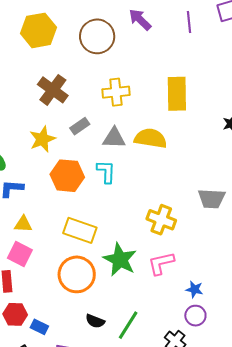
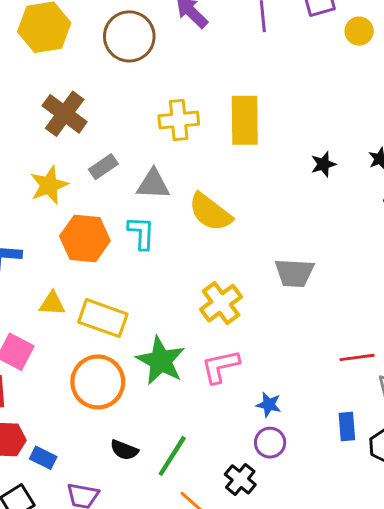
yellow cross: (116, 92) -> (179, 120), moved
yellow semicircle: (151, 138) -> (210, 212), moved, turned -152
yellow cross: (161, 220) -> (221, 303), turned 32
yellow triangle: (23, 224) -> (52, 304), moved

